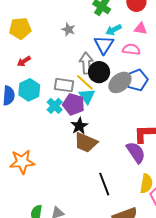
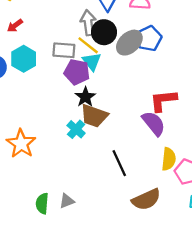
cyan cross: (55, 106) -> (76, 129), moved
orange star: (22, 162) -> (21, 144), turned -30

